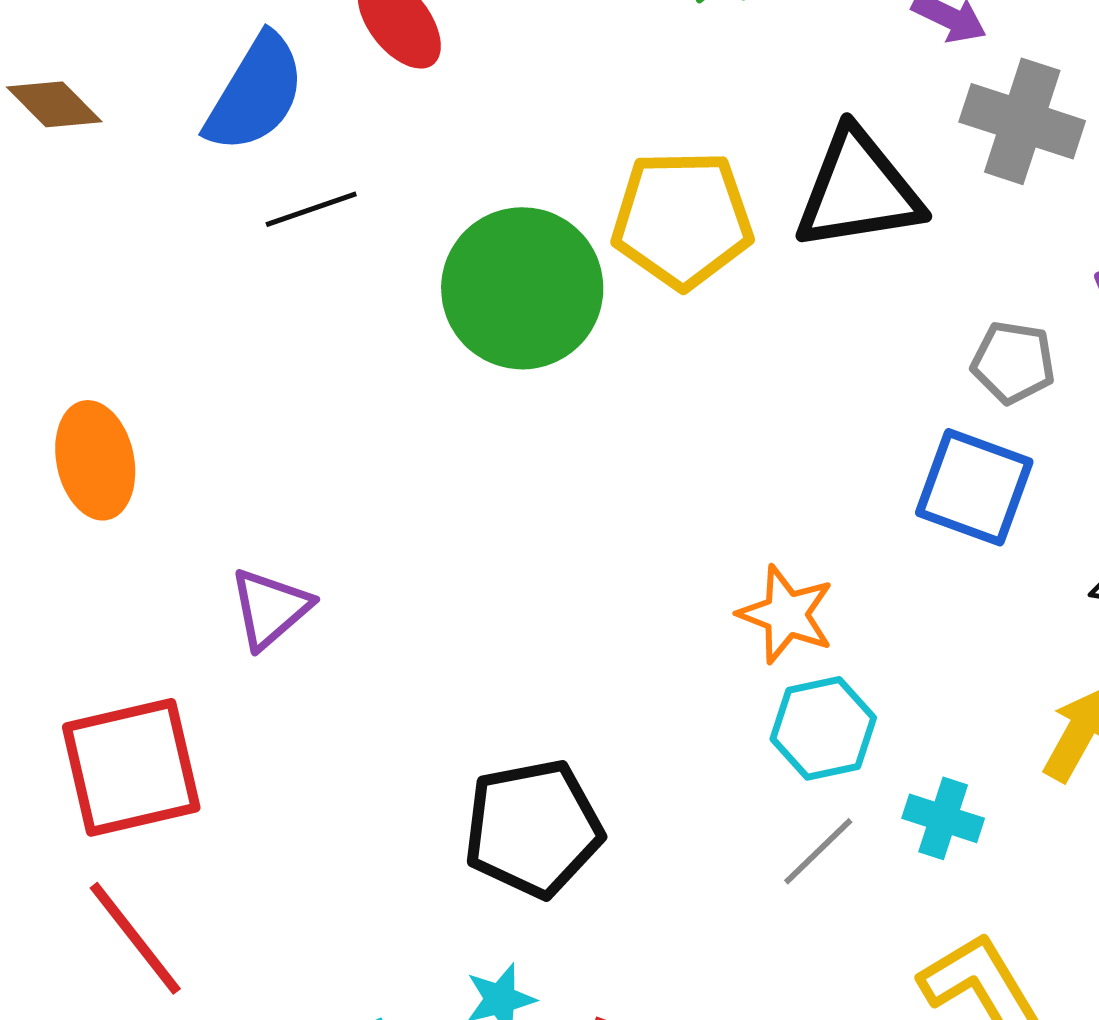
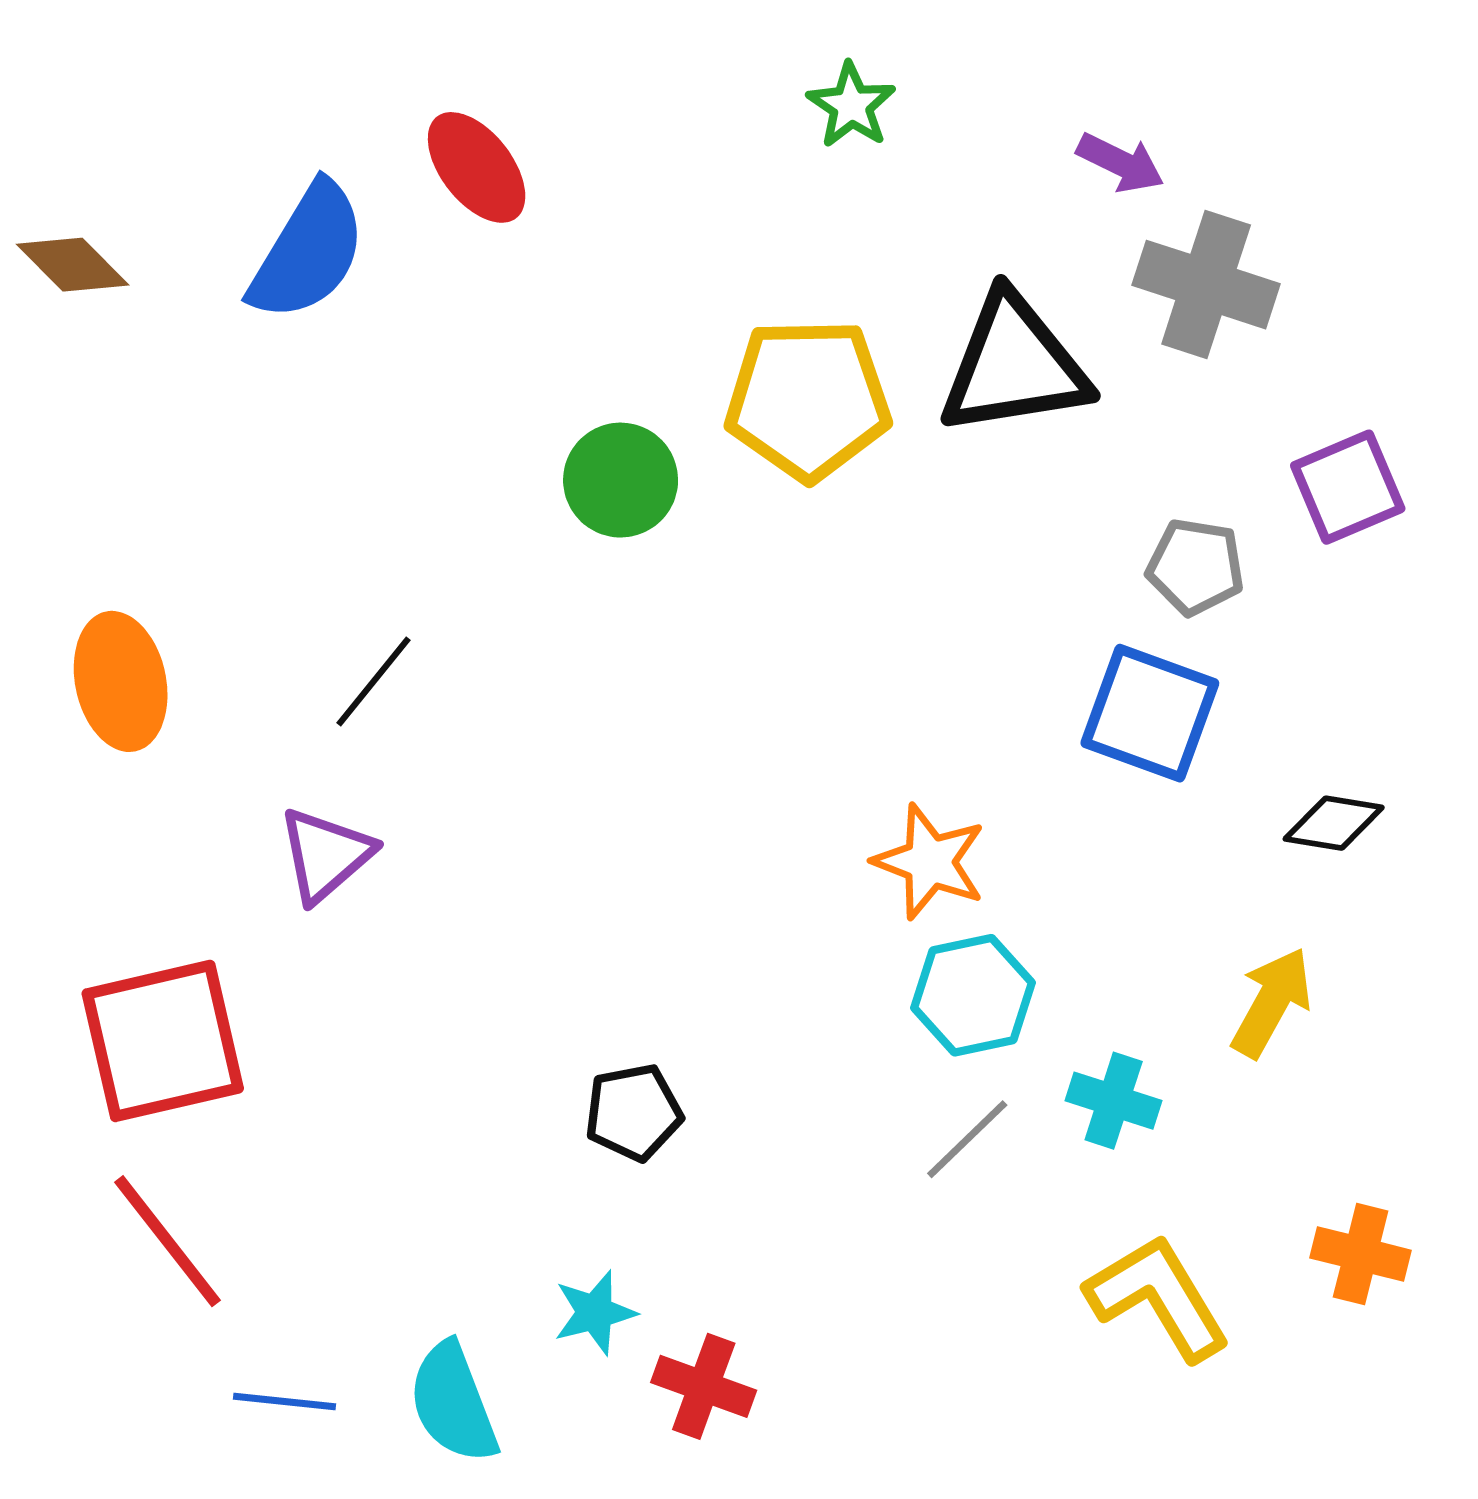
black line: (311, 209) -> (374, 681), moved, turned -32
green circle: (522, 288) -> (621, 480), size x0.6
black pentagon: (533, 828) -> (633, 1112), size x0.6

